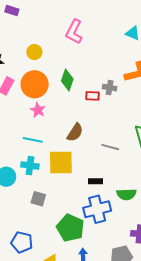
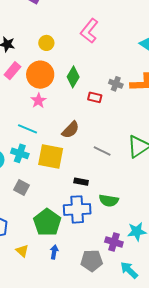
gray cross: (110, 88) -> (116, 84), moved

